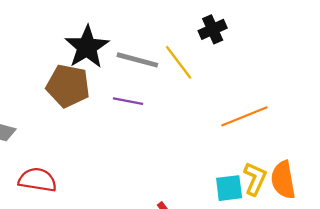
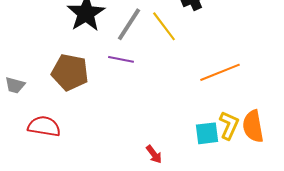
gray line: (137, 60) -> (129, 24), turned -72
brown pentagon: (68, 86) -> (70, 72), moved

